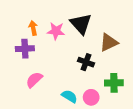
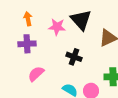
orange arrow: (33, 28) -> (28, 19), moved
black cross: (86, 62) -> (74, 57), moved

